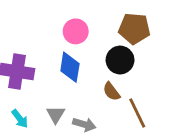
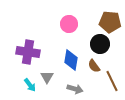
blue diamond: (70, 67) -> (71, 60), moved
gray triangle: (56, 114) -> (47, 77), moved

